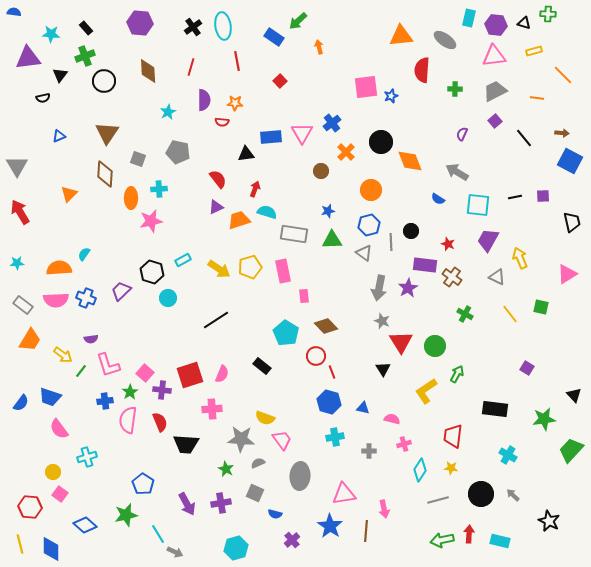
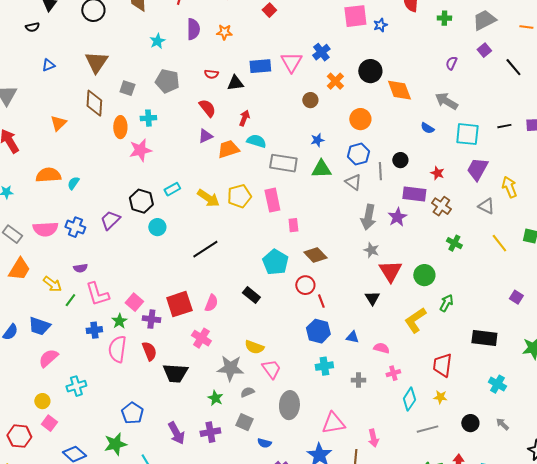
red semicircle: (222, 122) -> (211, 74), moved
orange semicircle: (59, 268) -> (48, 175), moved
pink cross: (212, 409) -> (201, 338), turned 36
pink semicircle: (59, 429) -> (48, 358), turned 85
black circle: (481, 494) -> (470, 423), size x0.7

